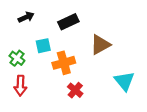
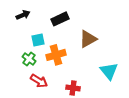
green cross: (17, 58) -> (29, 59), moved
red arrow: (20, 86) -> (39, 81), moved, turned -60
red cross: (75, 90) -> (73, 88), moved, turned -32

